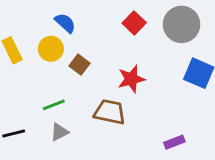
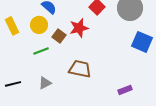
red star: (131, 79) -> (79, 28), moved
green line: (54, 105) -> (41, 51), moved

